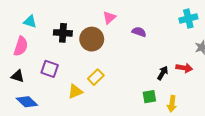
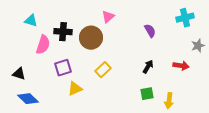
purple semicircle: (139, 32) -> (150, 31), moved, turned 40
pink semicircle: (21, 46) -> (43, 45), moved
purple square: (50, 69) -> (63, 68), moved, turned -36
black arrow: (163, 73) -> (148, 67), moved
yellow rectangle: (96, 77) -> (103, 70), moved

